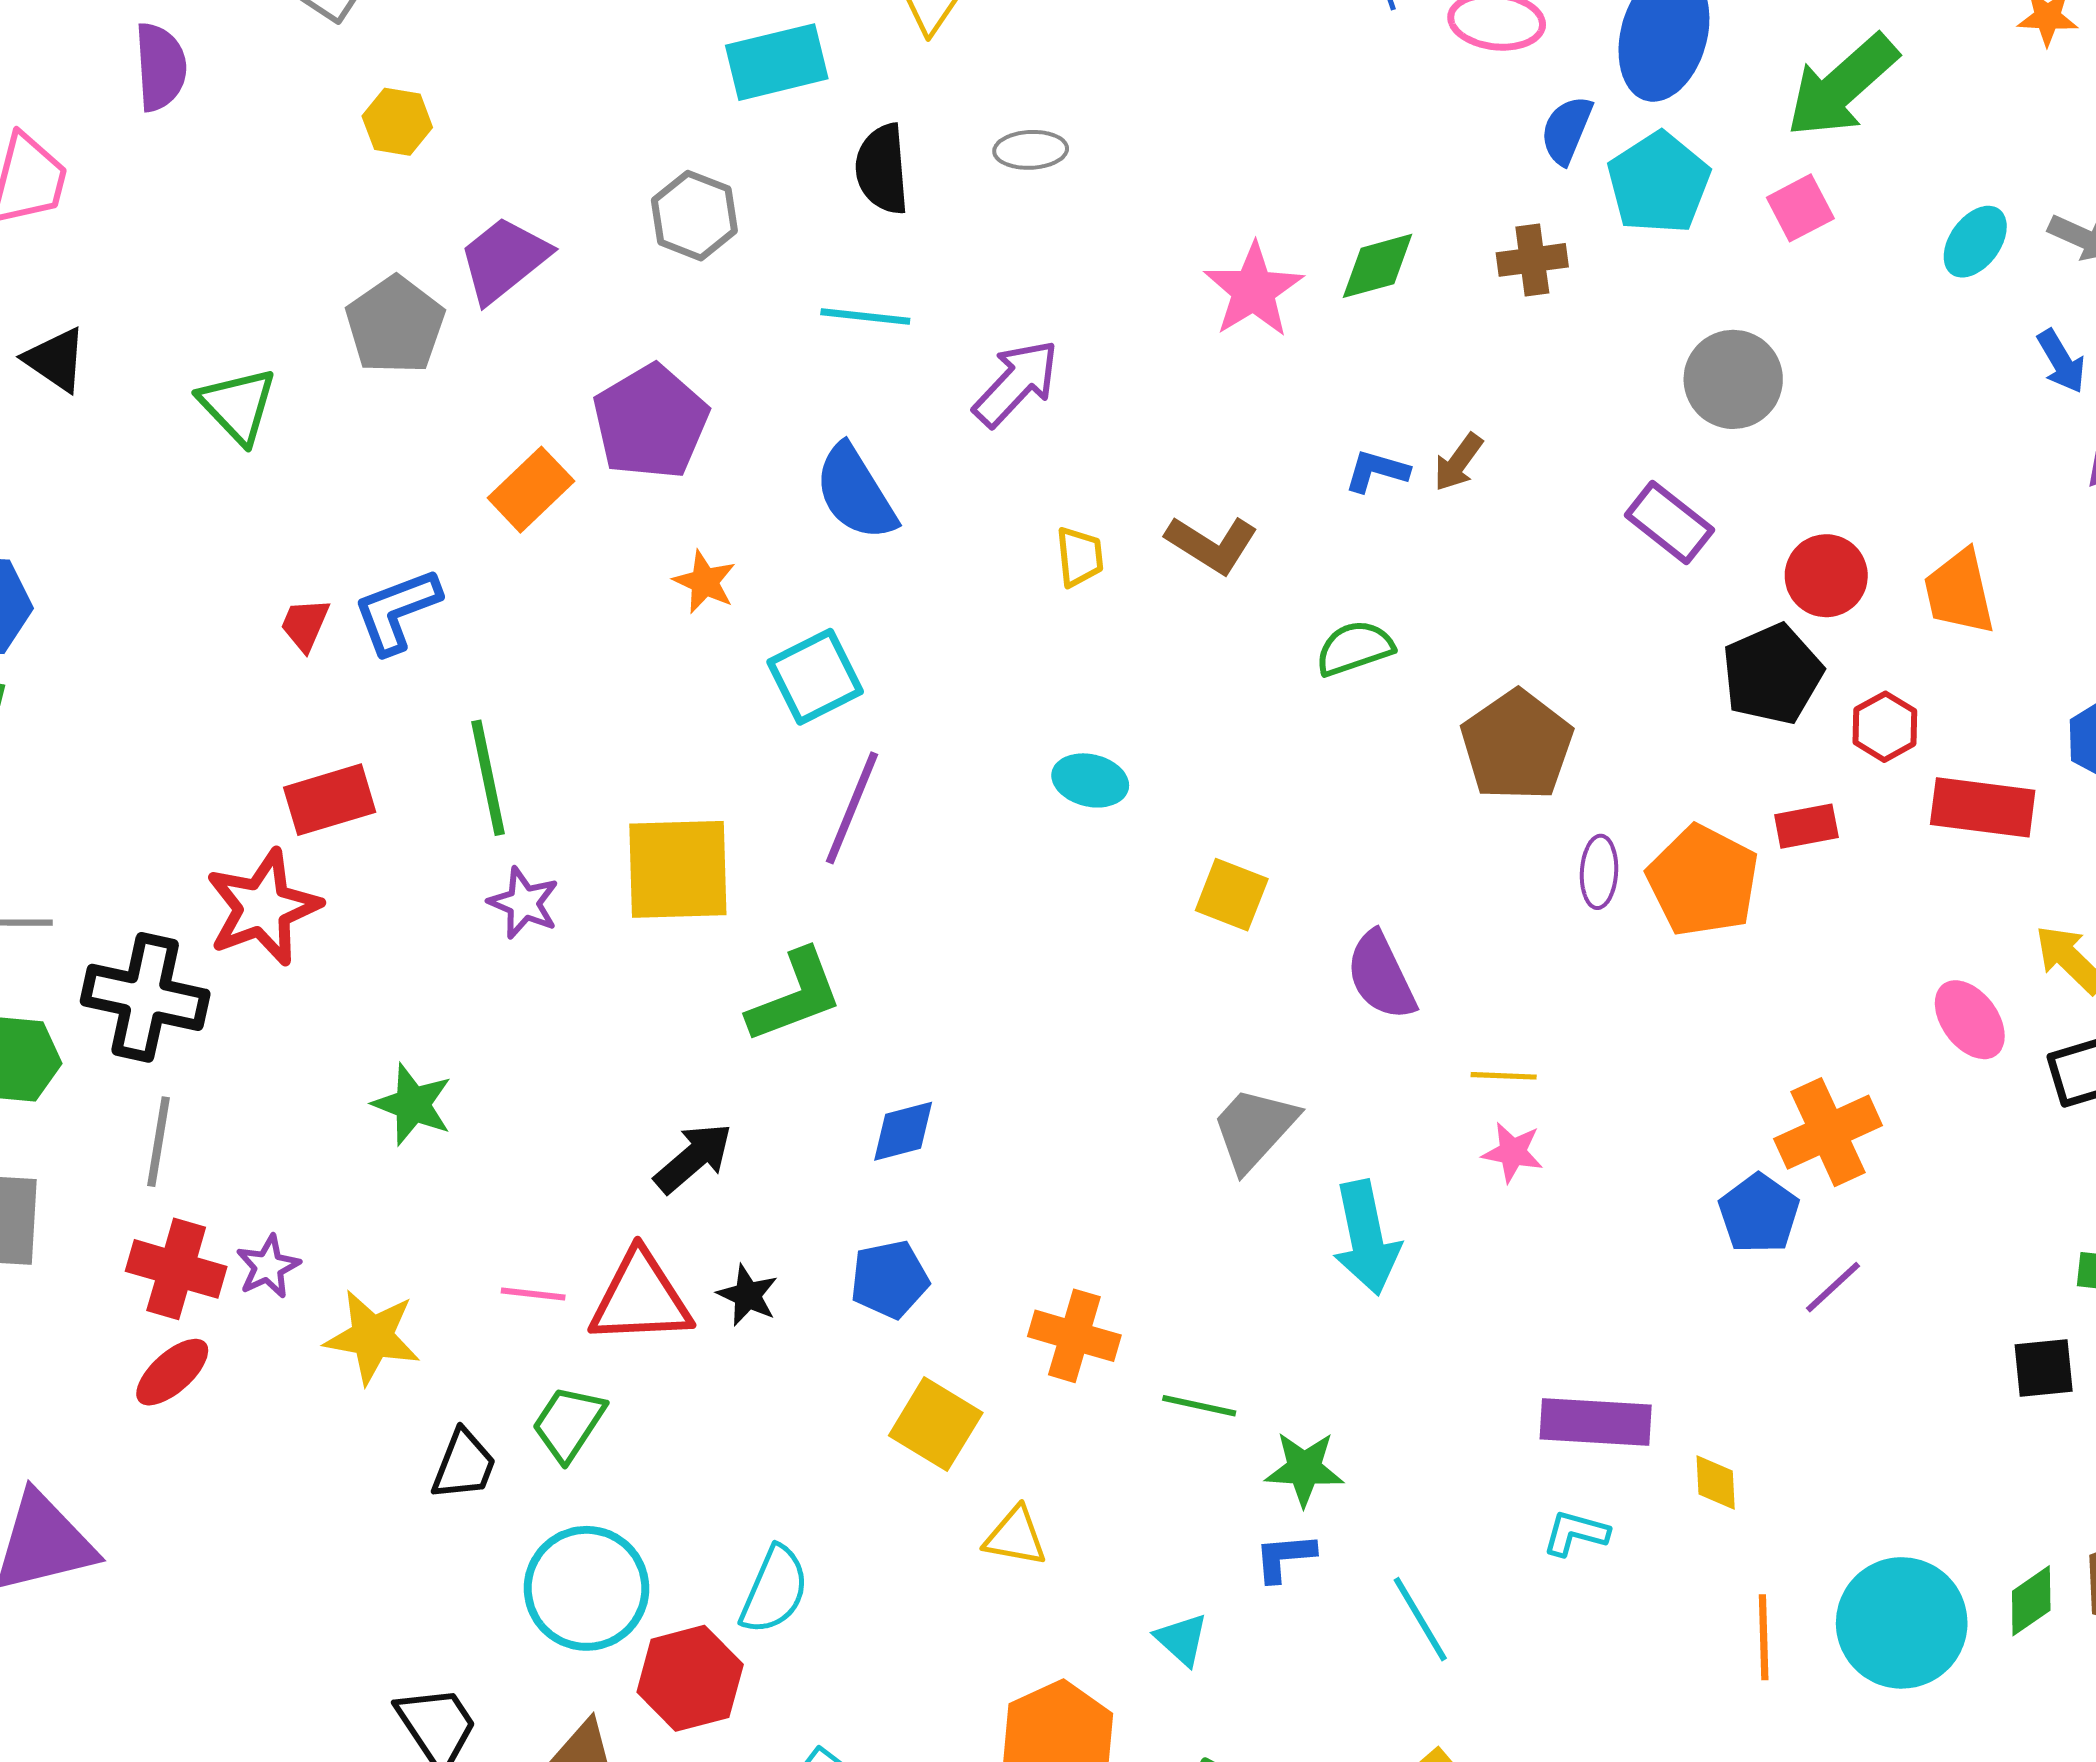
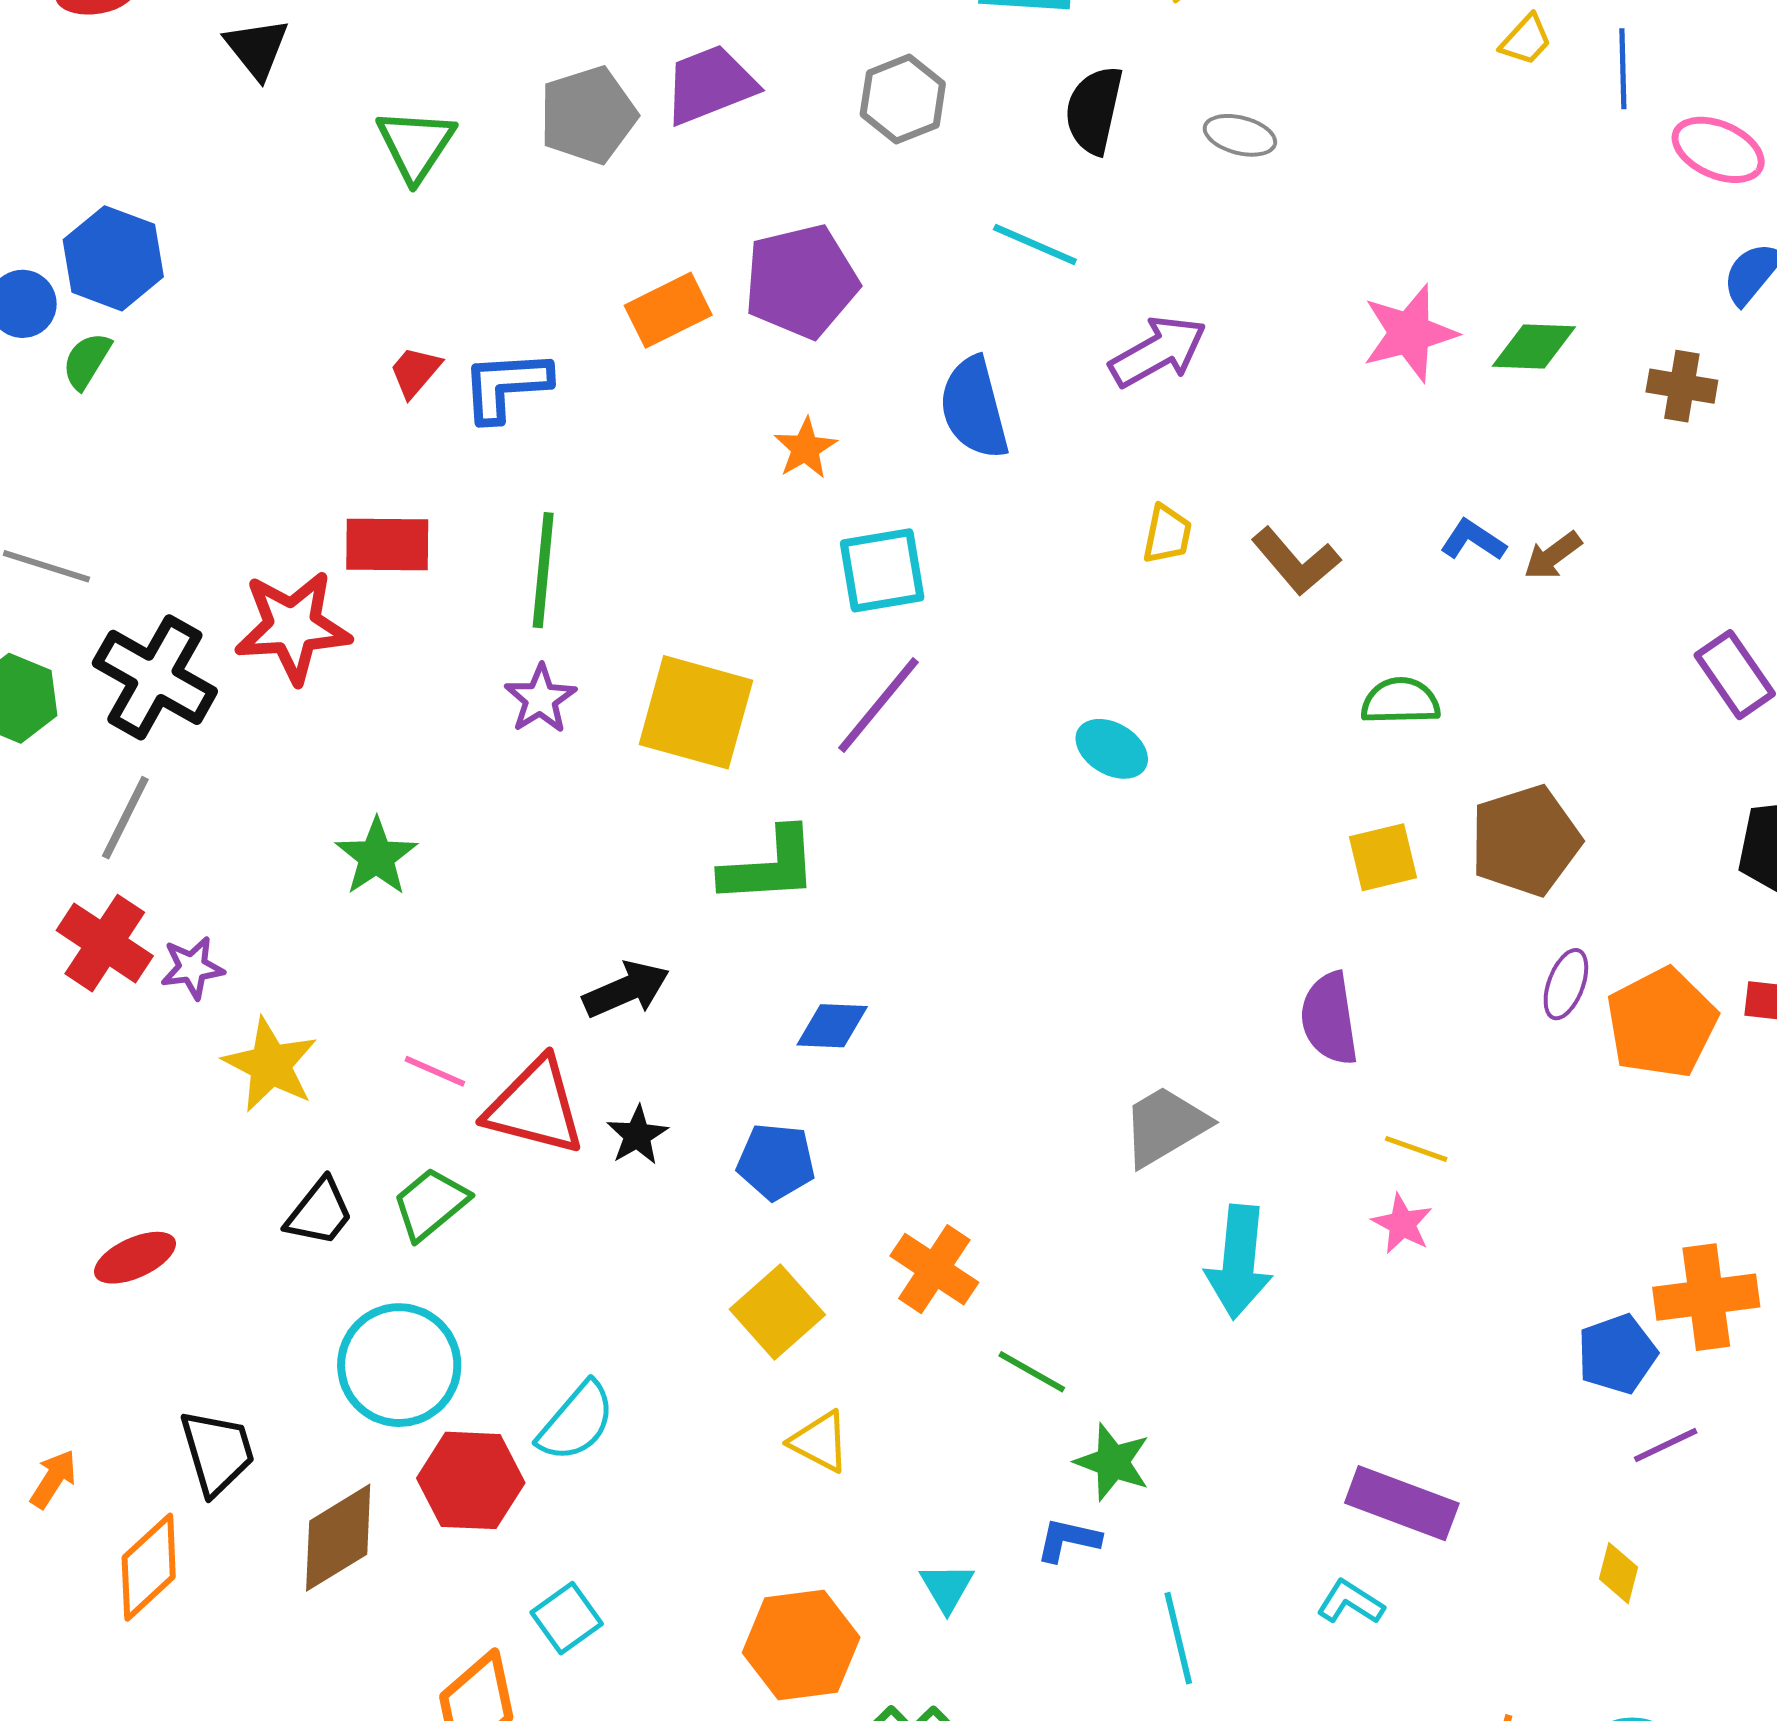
yellow square: (1232, 895) -> (1383, 857), moved, turned 38
red ellipse: (172, 1372) -> (135, 1258), moved
yellow diamond: (1716, 1482) -> (1619, 1573), moved

